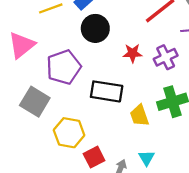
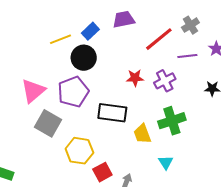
black circle: (95, 28) -> (84, 58), moved
pink triangle: (22, 45) -> (33, 91), moved
cyan triangle: (147, 158) -> (166, 162), moved

